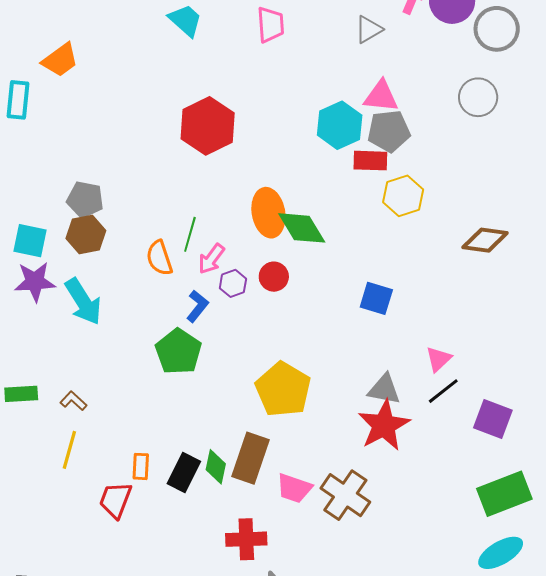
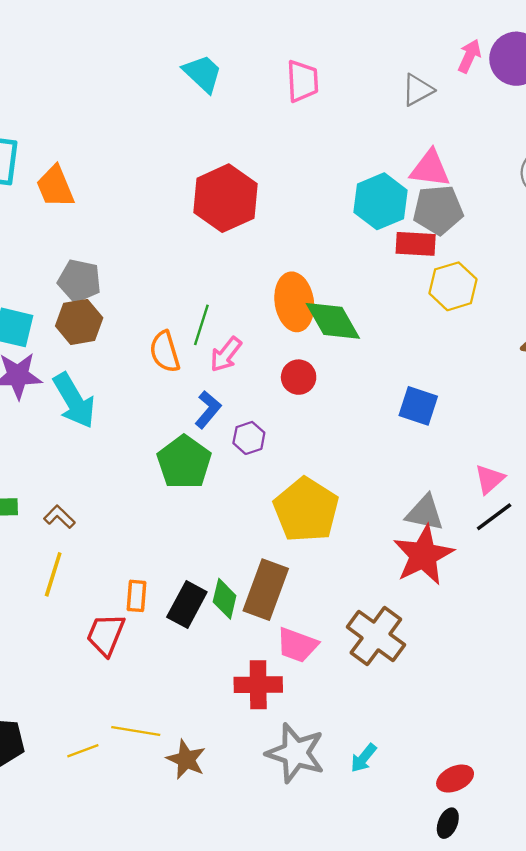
orange trapezoid: (60, 60) -> (55, 187), moved, turned 102
purple hexagon: (233, 283) -> (249, 438), moved
pink trapezoid: (294, 488) -> (297, 645), moved

